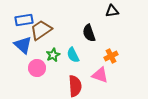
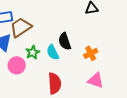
black semicircle: (89, 33) -> (65, 41), moved
pink triangle: (100, 75) -> (96, 80), moved

